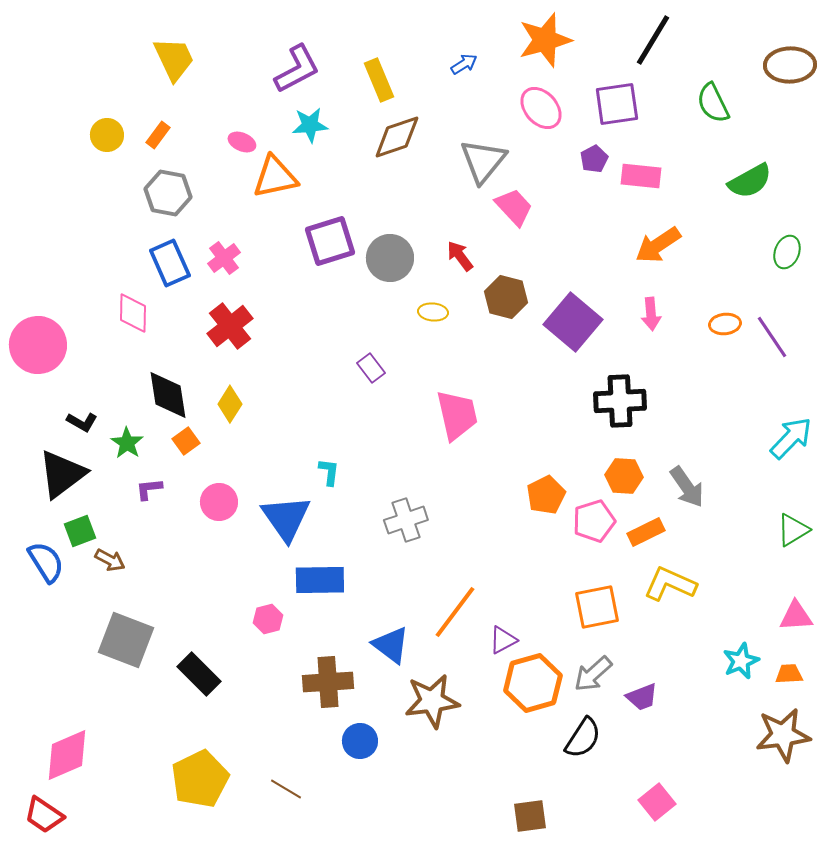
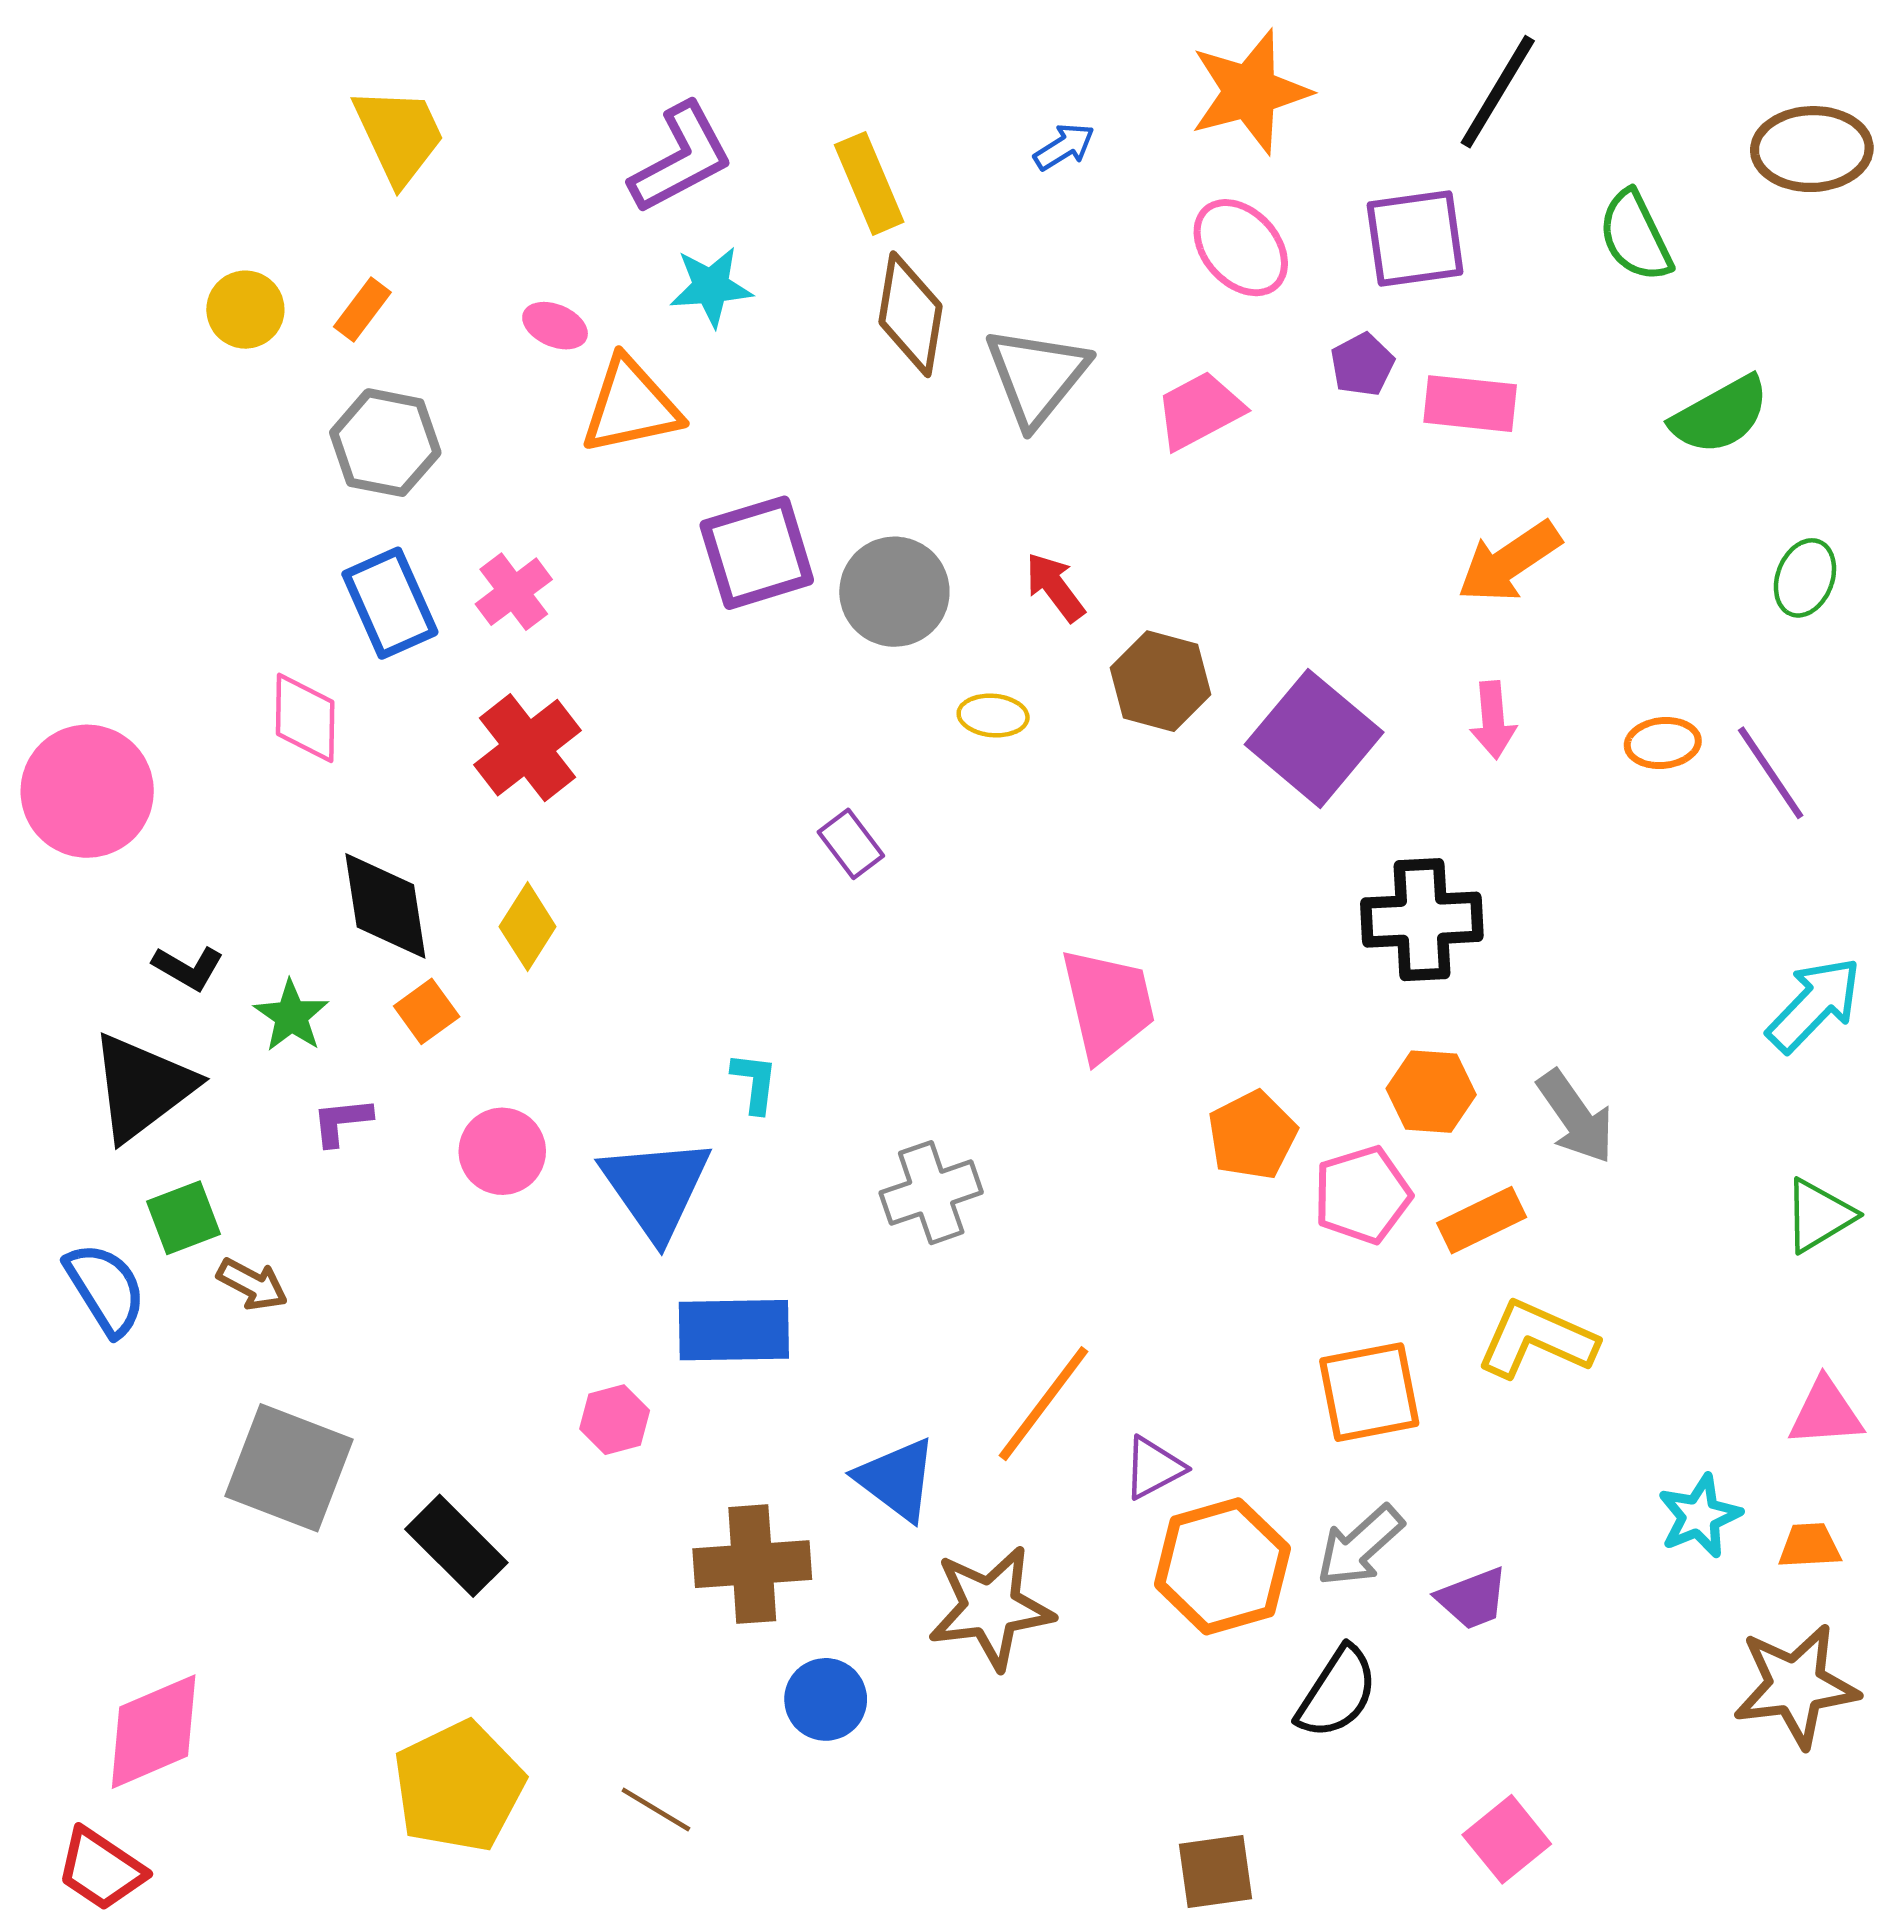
brown diamond: (397, 137) -> (911, 314), turned -62
gray triangle: (483, 161) -> (1037, 376), moved
pink trapezoid: (514, 207) -> (1199, 410), moved, turned -75
pink trapezoid: (457, 415) -> (1108, 1004), moved

